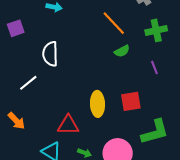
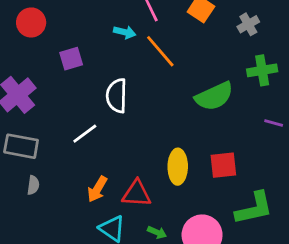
orange line: (114, 23) -> (160, 51), moved
green semicircle: (122, 51) -> (214, 96), size x1.8
purple line: (154, 67) -> (274, 123), moved, turned -56
orange arrow: (16, 121) -> (97, 189), moved, turned 72

